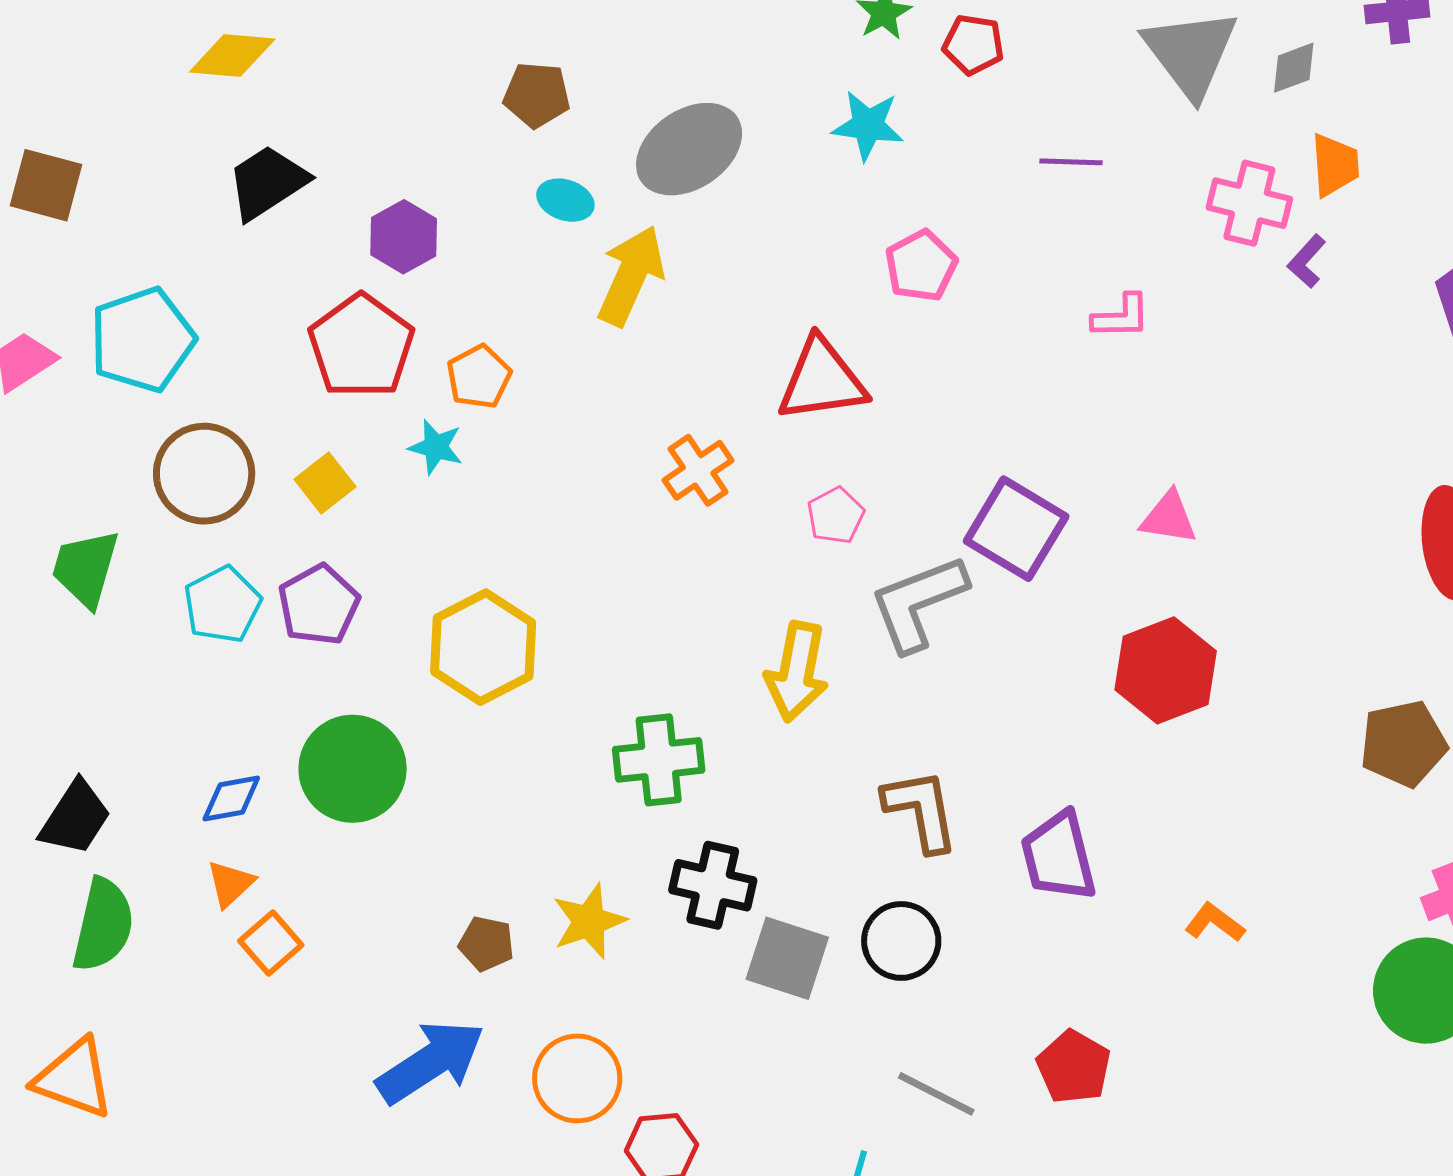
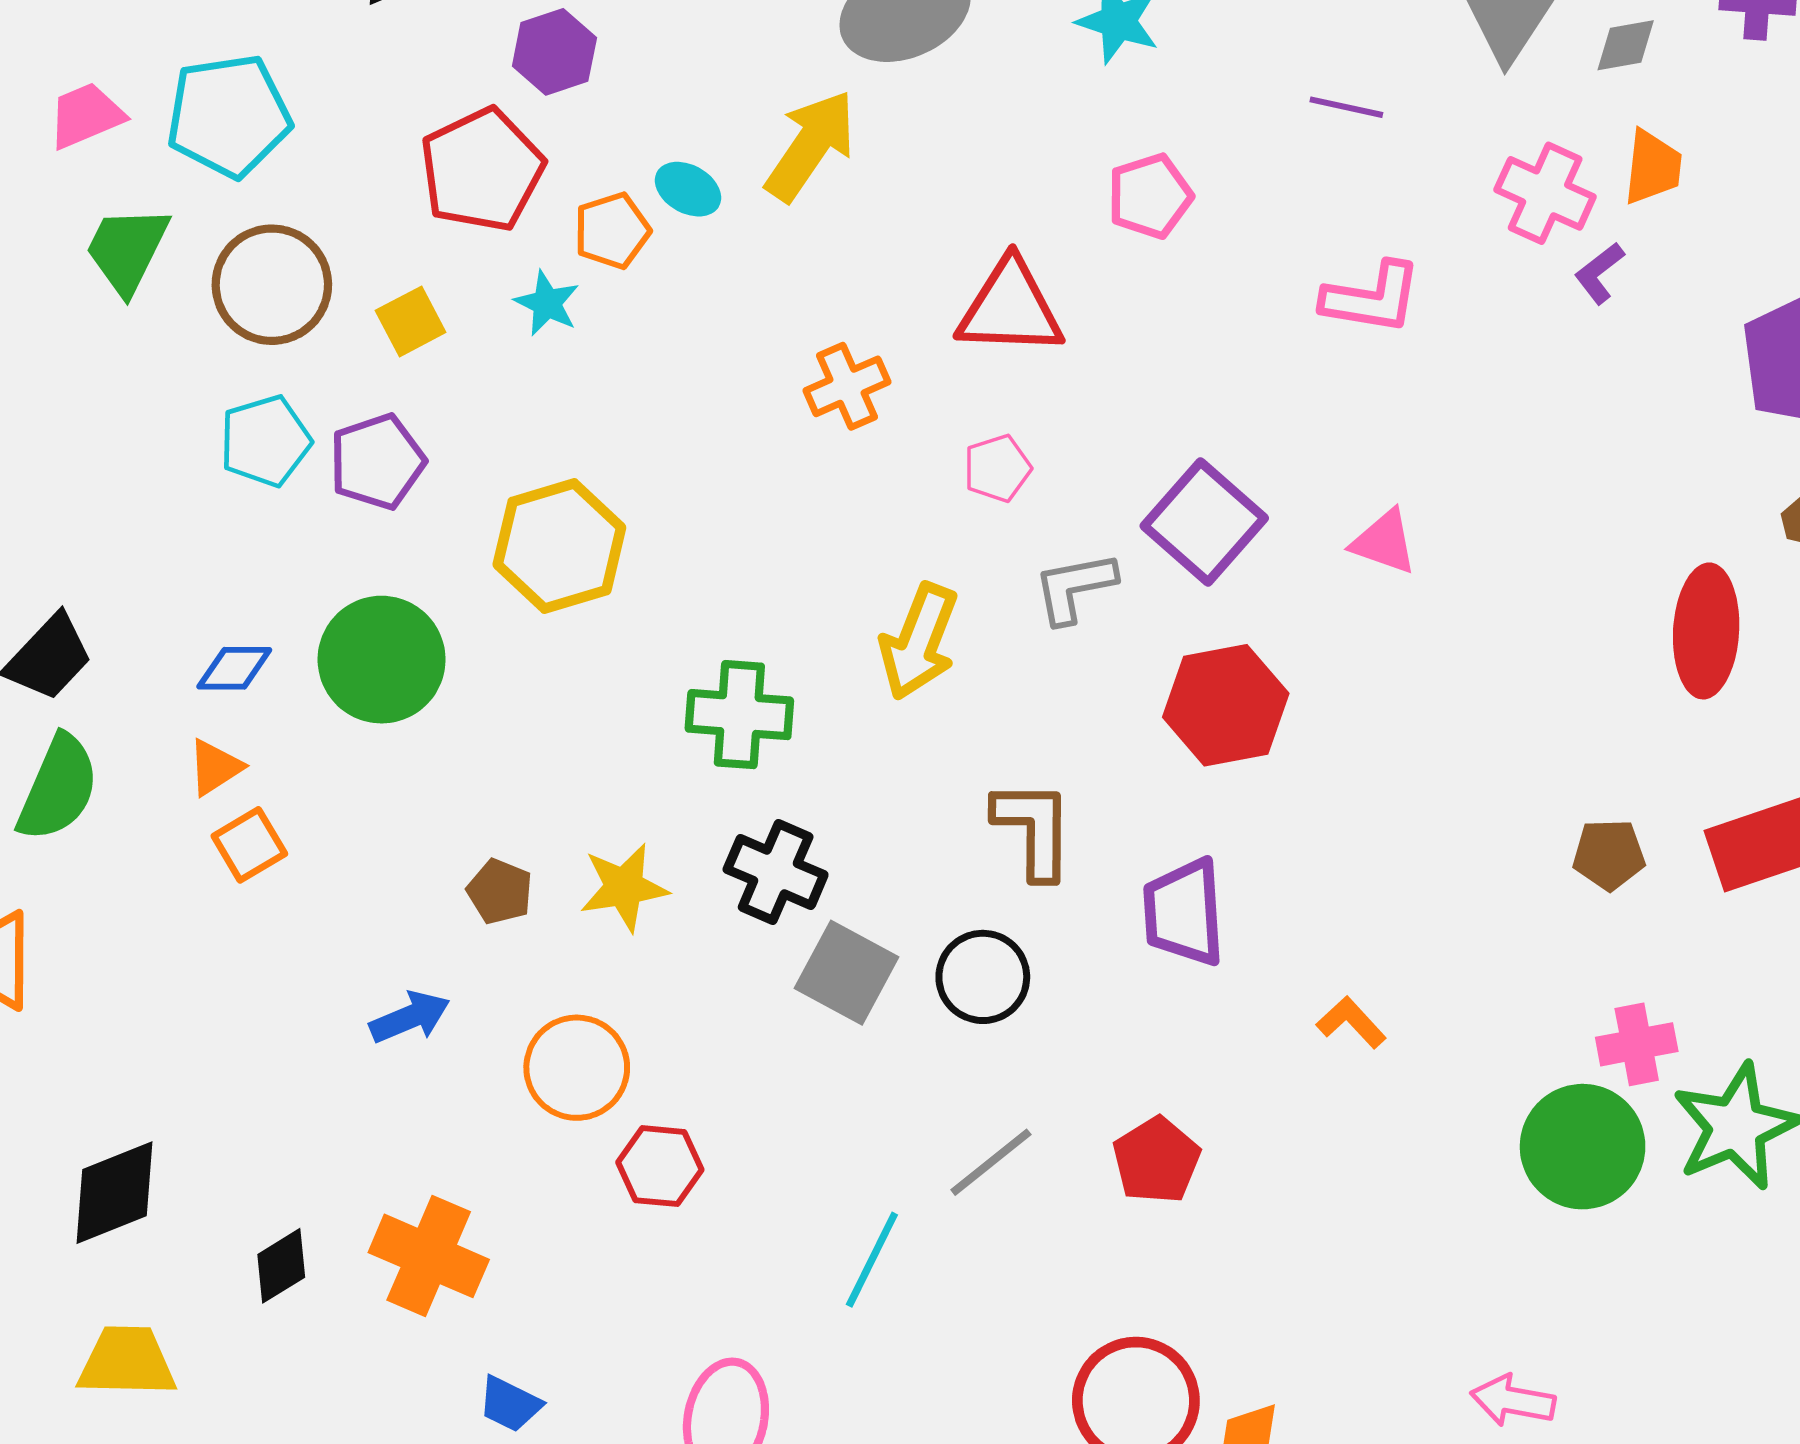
cyan ellipse: (565, 200) -> (688, 189), moved
pink L-shape: (1121, 317) -> (1372, 298), size x1.4
green trapezoid: (86, 568) -> (127, 250), moved
gray L-shape: (918, 603) -> (1075, 587), size x0.7
red hexagon: (1166, 670) -> (1226, 705), moved
brown pentagon: (1403, 744) -> (1609, 855), size x0.7
blue arrow: (431, 1062) -> (410, 1017), size x0.6
gray line: (936, 1094) -> (991, 1162), turned -76

